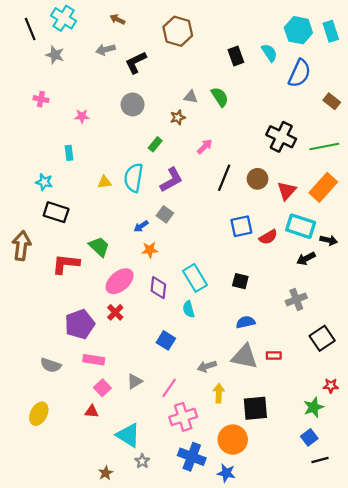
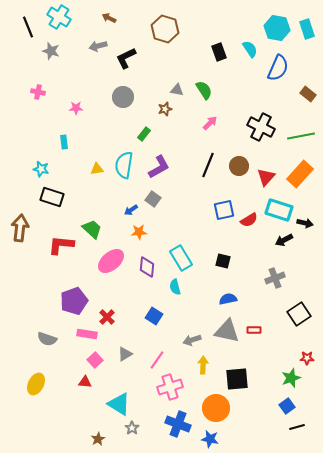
pink arrow: (205, 146) -> (210, 123), moved
red cross: (115, 312) -> (107, 317), moved

